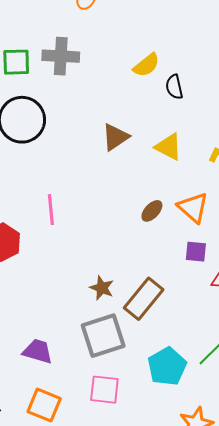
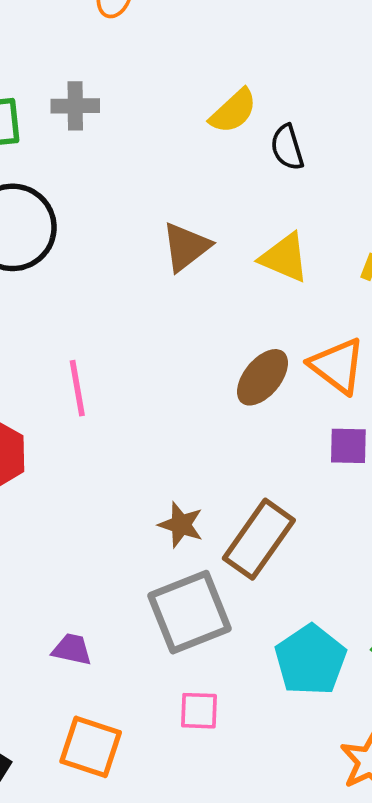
gray cross: (61, 56) -> (75, 106), size x0.7
brown ellipse: (152, 211) -> (263, 377), size x1.4
purple trapezoid: (38, 351) -> (72, 649), size x0.7
pink square: (104, 390) -> (199, 711), size x0.7

